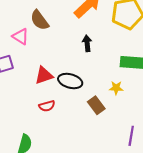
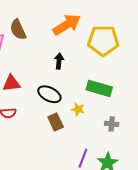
black ellipse: (70, 81) -> (49, 94), moved

